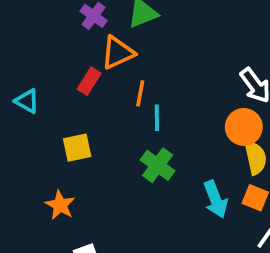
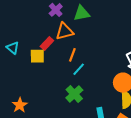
cyan line: (157, 118) -> (79, 69), turned 32
yellow square: (77, 148) -> (37, 56), moved

